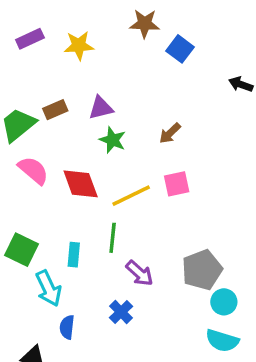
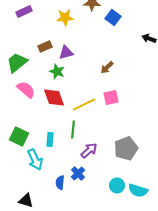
yellow star: (79, 46) -> (65, 18), moved
brown rectangle: (55, 110) -> (45, 46), moved
green star: (113, 140) -> (57, 72), moved
purple arrow: (140, 273) -> (89, 150), turned -84
cyan circle: (224, 302) -> (117, 186), moved
blue semicircle: (67, 327) -> (60, 182), moved

